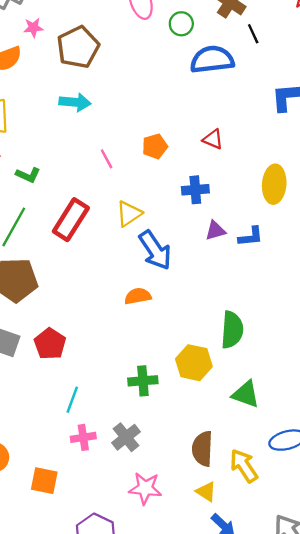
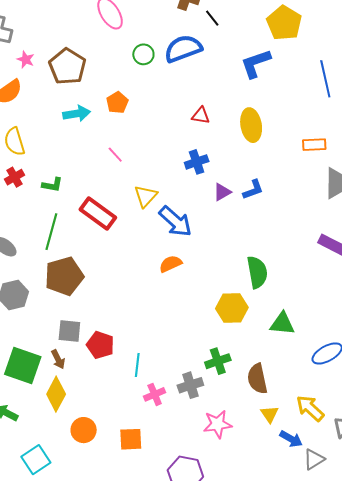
green circle: (181, 24) -> (143, 54), moved
pink star: (33, 28) -> (26, 60), turned -30
orange pentagon: (155, 146) -> (117, 103), moved
yellow ellipse: (274, 184) -> (251, 125), moved
red rectangle: (71, 220) -> (98, 213), turned -72
red pentagon: (50, 344) -> (100, 345), moved
green cross: (143, 381) -> (218, 361), moved
gray cross: (126, 437) -> (190, 385), turned 35
yellow arrow: (244, 466) -> (310, 408), moved
yellow triangle: (206, 492) -> (270, 414), turned 36

